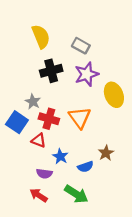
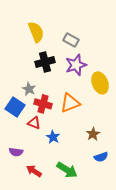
orange triangle: (80, 118) -> (70, 103), turned 45
blue semicircle: (85, 167) -> (101, 157), moved
purple semicircle: (44, 174) -> (16, 152), moved

